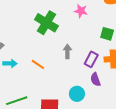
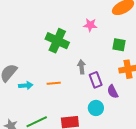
purple rectangle: (91, 59) -> (96, 80), moved, turned -42
orange line: (38, 64) -> (54, 83), turned -32

